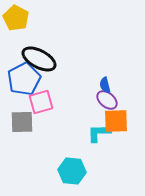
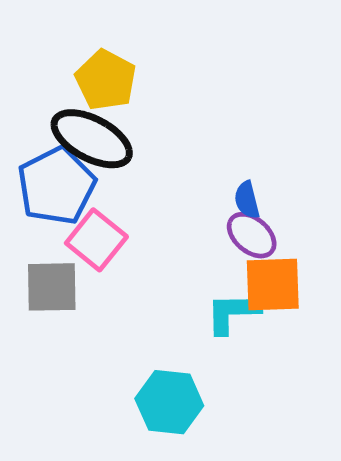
yellow pentagon: (16, 18) -> (106, 80), moved
pink square: (41, 102) -> (96, 240), turned -35

